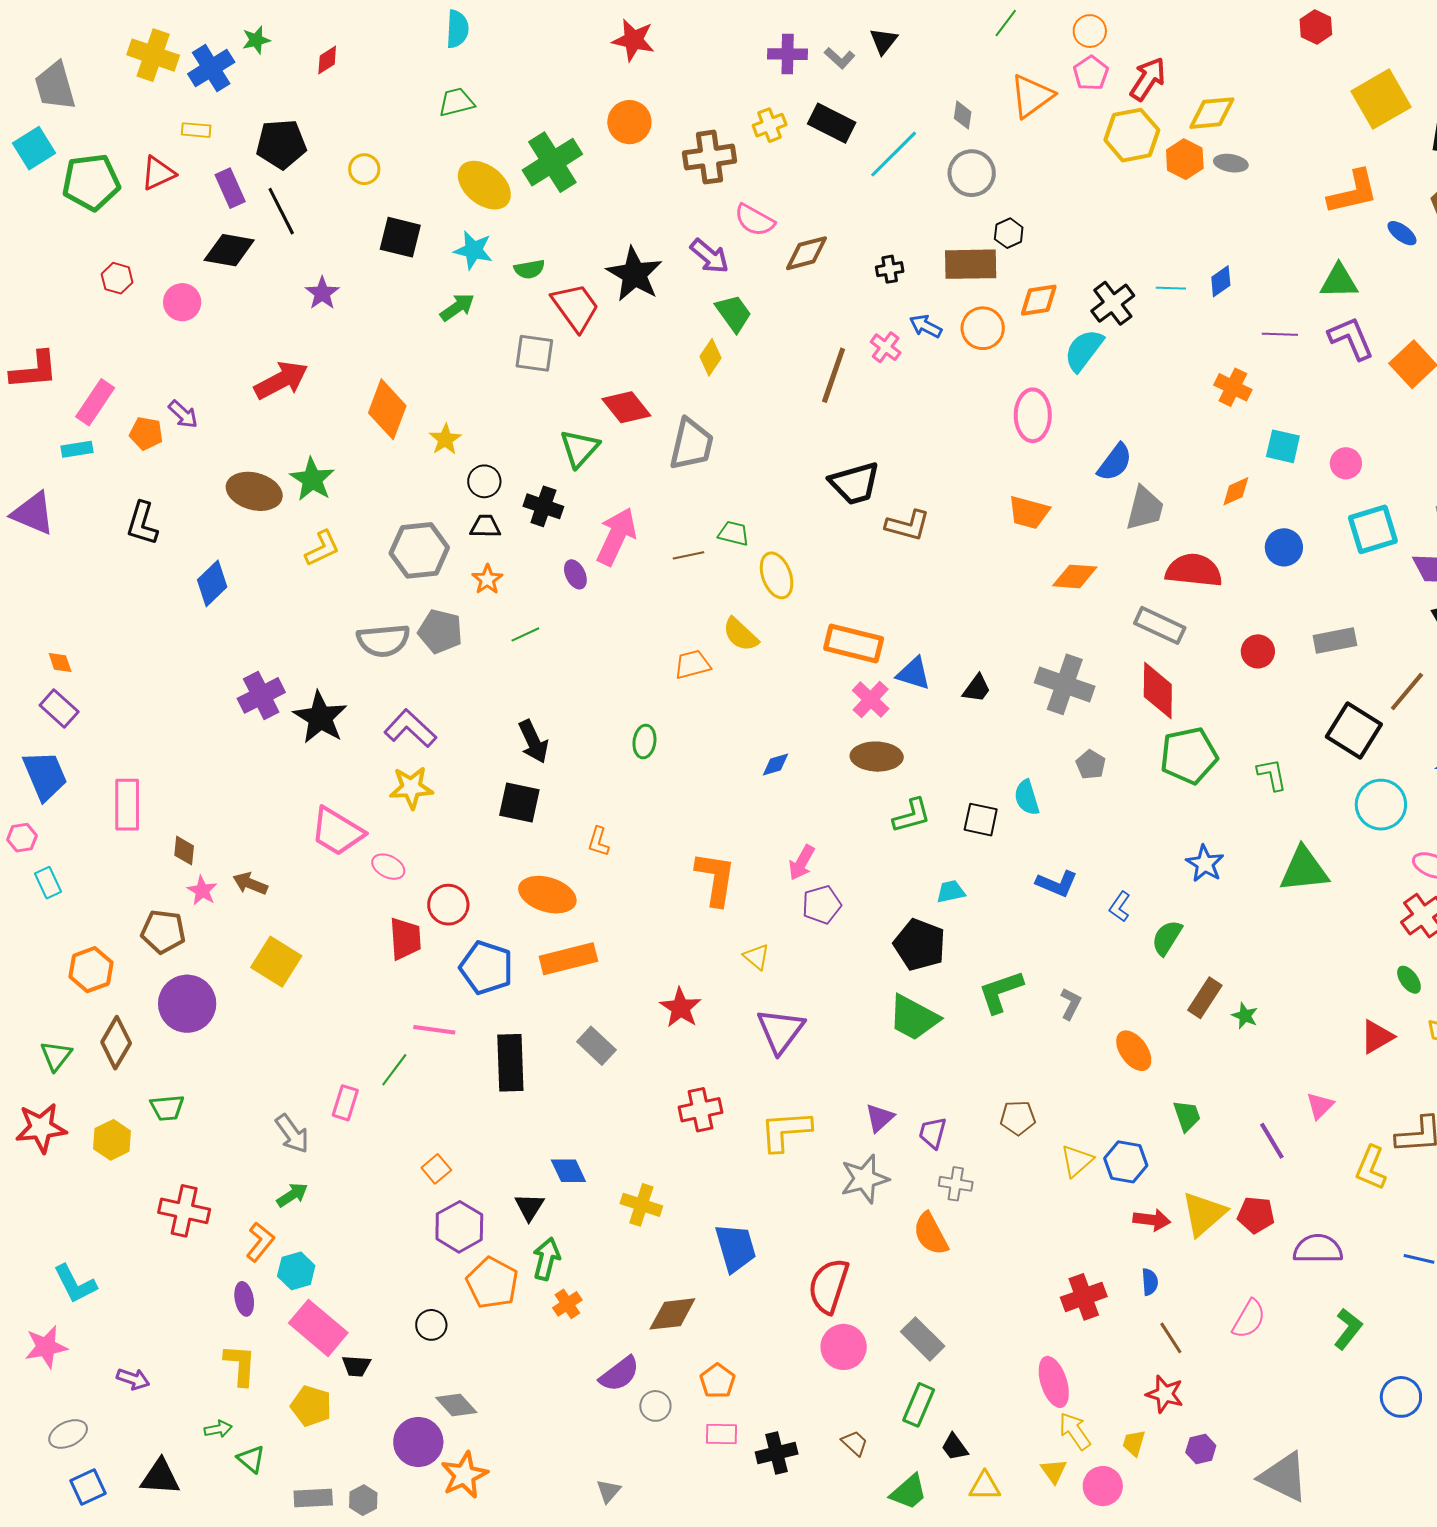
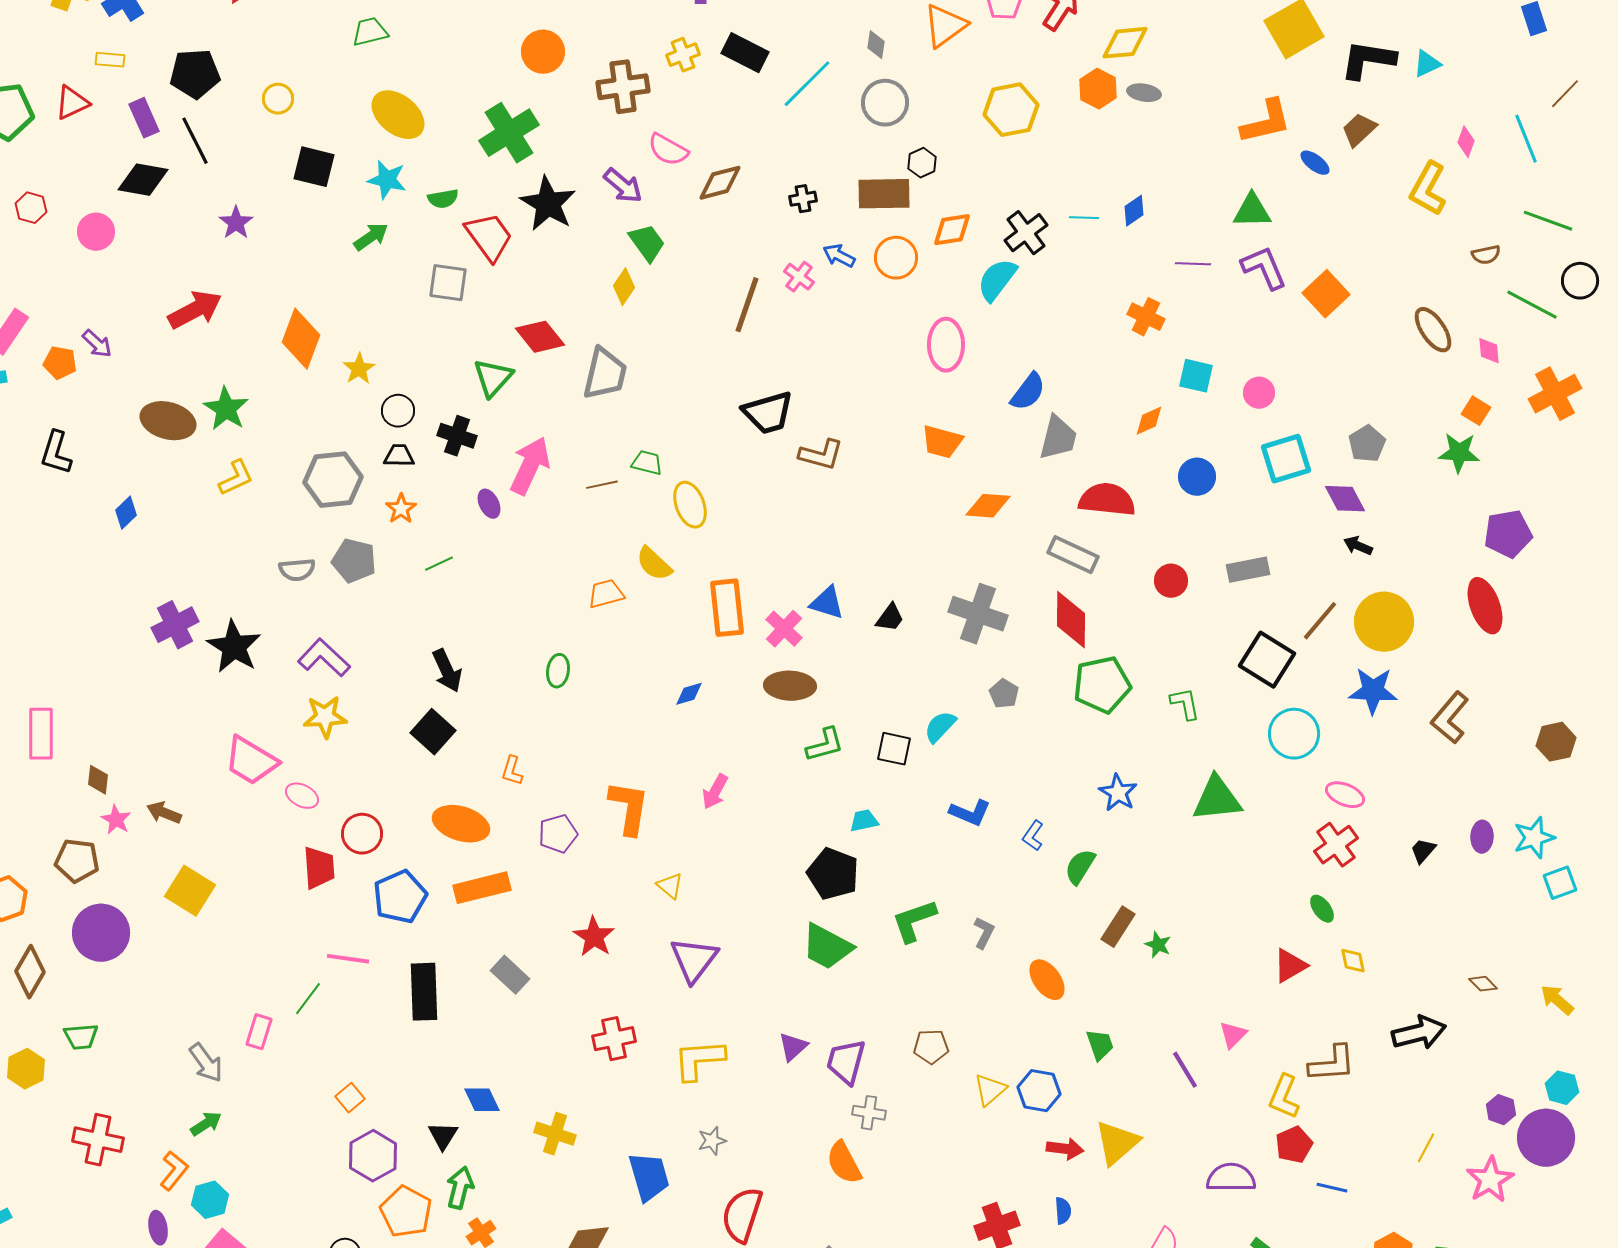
yellow hexagon: (1132, 135) -> (1011, 110), moved
green cross: (552, 162) -> (509, 133), moved
blue diamond: (212, 583) -> (126, 513), size x0.7
gray semicircle: (383, 640) -> (297, 570), size x0.7
orange rectangle: (854, 643) -> (727, 608), moved, turned 70
cyan semicircle: (1027, 798) -> (940, 727), turned 60
black square: (519, 803) -> (433, 732), turned 30
purple pentagon: (822, 905) -> (558, 834), moved
blue pentagon: (486, 968) -> (400, 897), turned 30
purple trapezoid: (933, 1133) -> (846, 1062), size x1.4
gray star: (865, 1179) -> (712, 1141), moved, size x0.6
red pentagon: (1256, 1215) -> (1294, 1145), moved, turned -30

